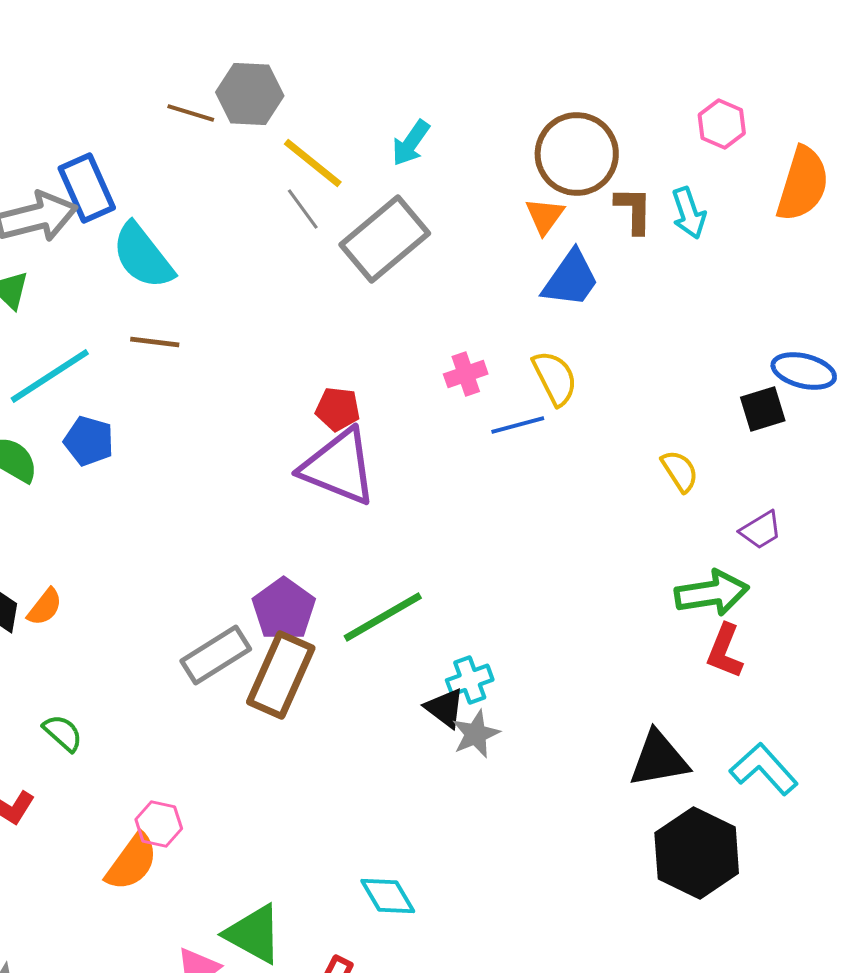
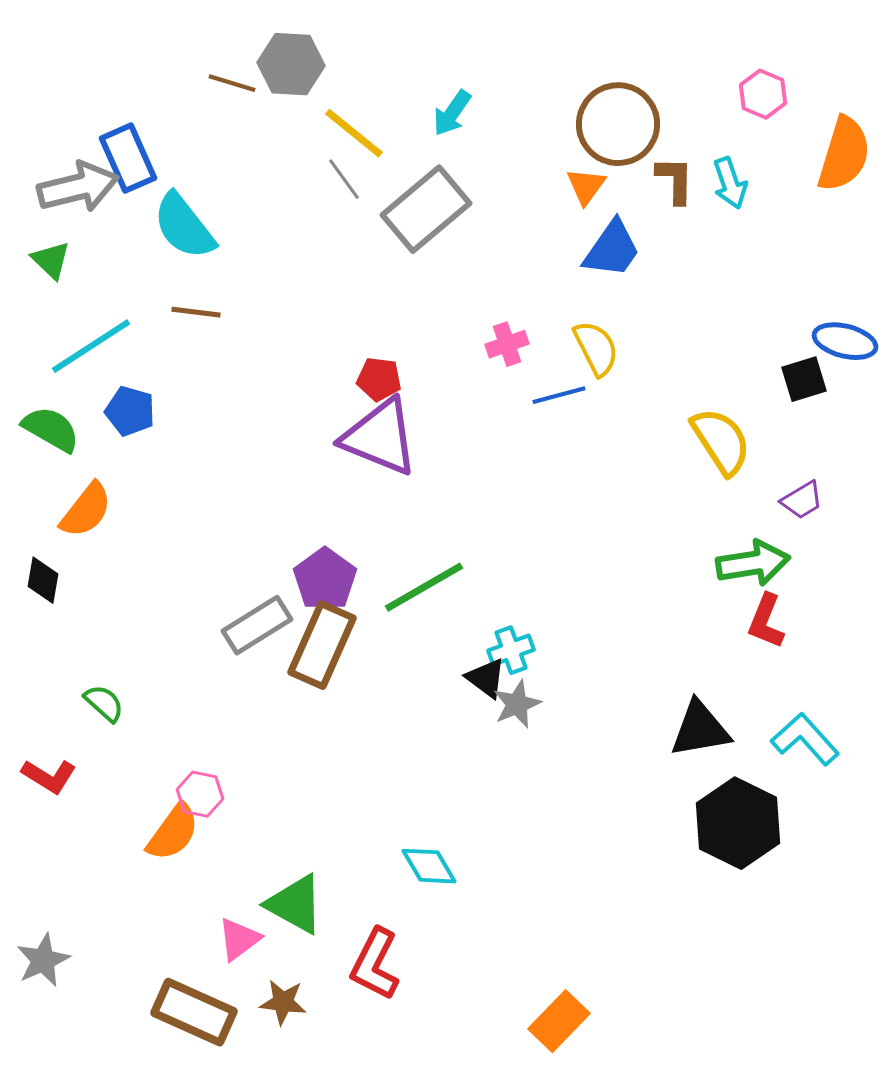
yellow semicircle: (680, 471) -> (721, 441), size x1.6
orange semicircle: (45, 607) -> (86, 510), moved, size x1.5

